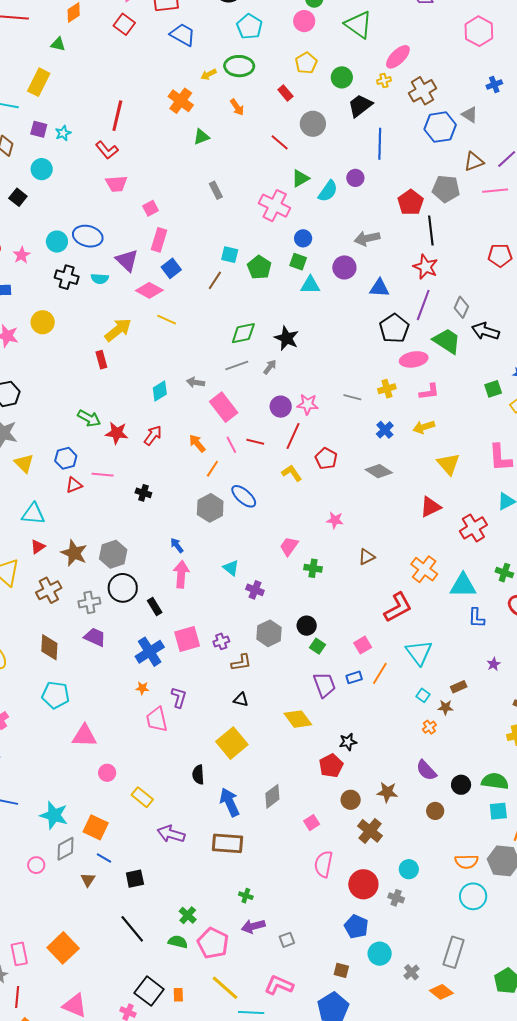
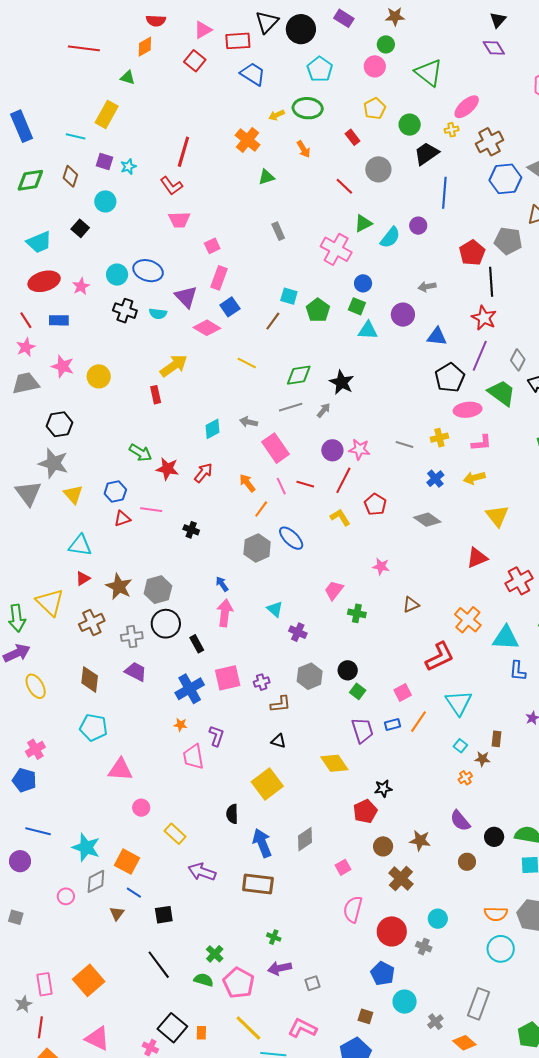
gray arrow: (367, 238) -> (427, 287), size x0.7
yellow line: (167, 320) -> (247, 363), moved
yellow circle: (43, 322) -> (99, 376), moved
brown rectangle: (459, 687) -> (496, 739), turned -63

